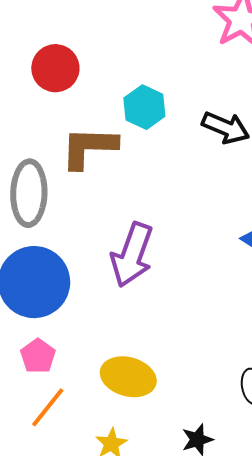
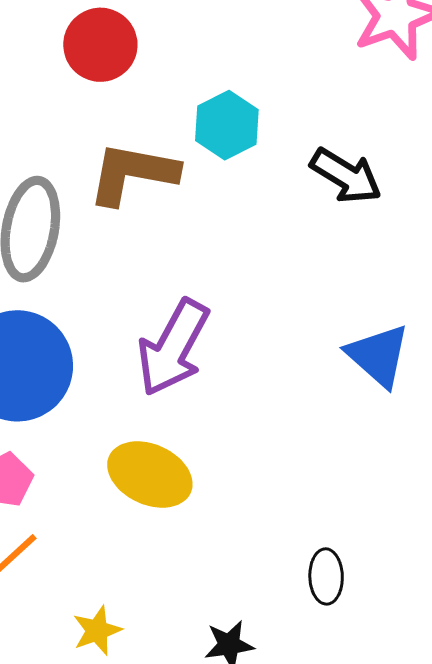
yellow ellipse: (128, 377) -> (150, 474), moved

